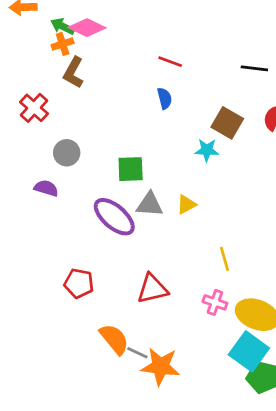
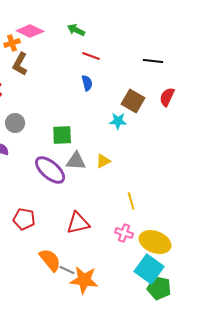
green arrow: (63, 26) -> (76, 30), moved

